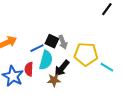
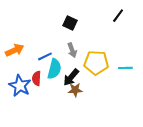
black square: (52, 41) -> (70, 23), moved
cyan line: (107, 67) -> (125, 68), moved, turned -32
brown star: (54, 80) -> (75, 90), moved

